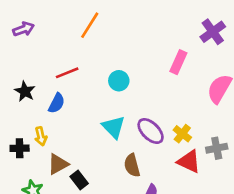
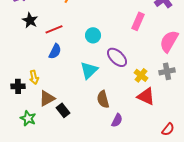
black star: (25, 91) -> (30, 20), moved
blue semicircle: (57, 103) -> (55, 51), moved
cyan triangle: (114, 127) -> (89, 70), turned 30
purple ellipse: (151, 131) -> (117, 57), moved
gray cross: (217, 148) -> (167, 71), moved

